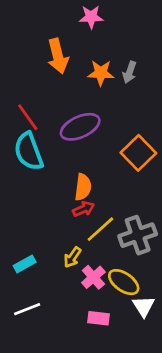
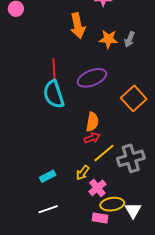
red line: (28, 117) -> (54, 69), turned 30
yellow ellipse: (124, 282) -> (112, 204), moved, turned -45

